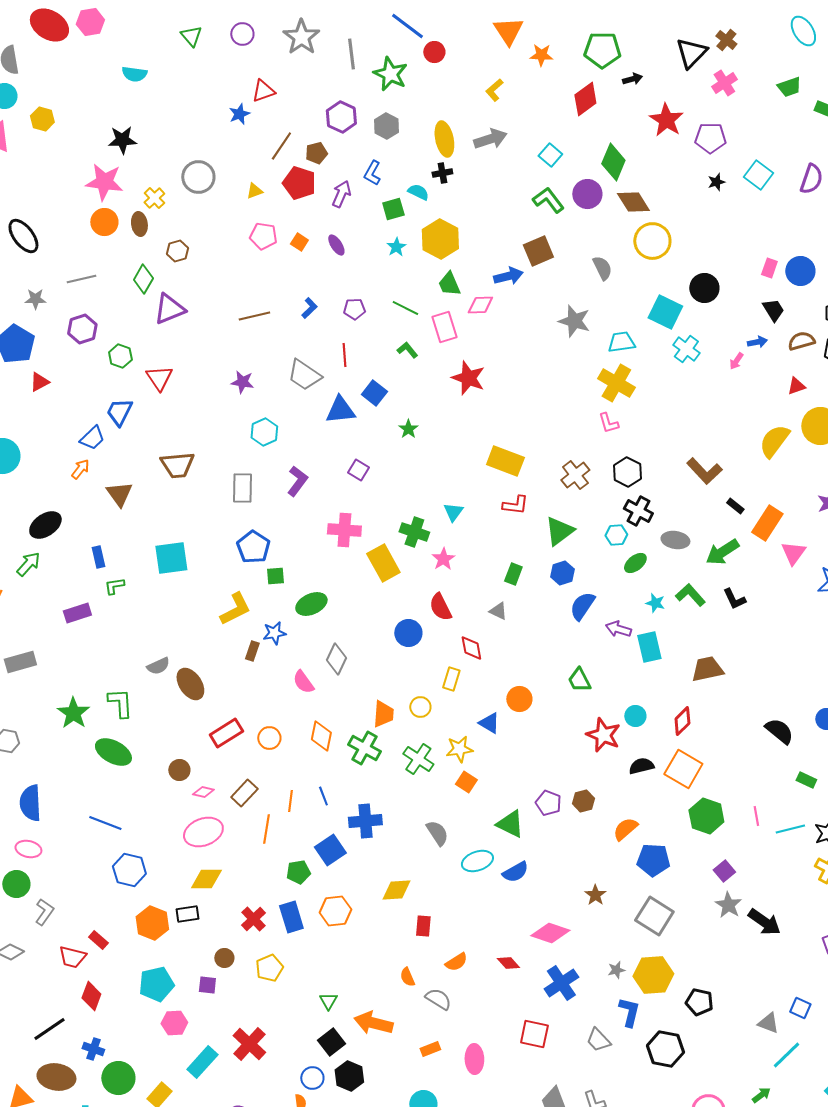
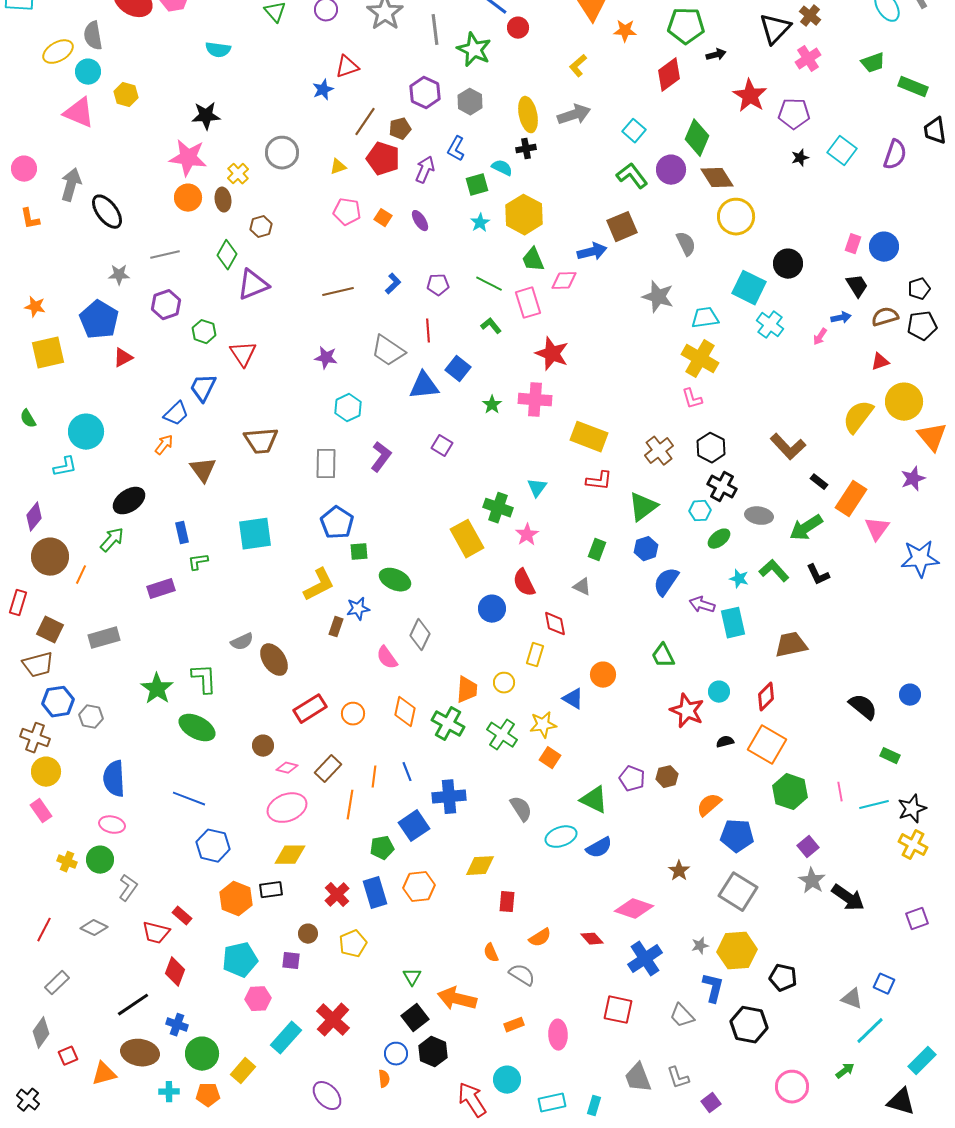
pink cross: (344, 530) -> (535, 400), moved
green ellipse: (311, 604) -> (395, 580), turned 48
black semicircle: (641, 766) -> (725, 742), size x0.7

